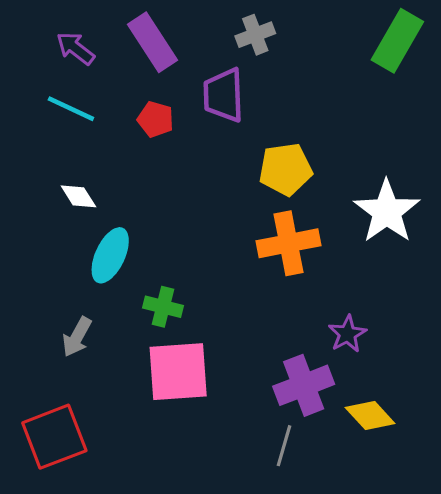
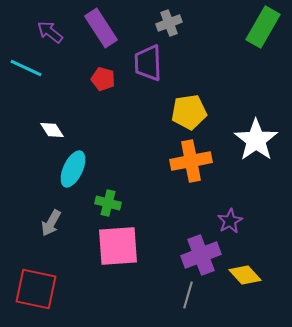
cyan line: (71, 109) -> (26, 68), moved
red square: (54, 437) -> (36, 289), turned 33

